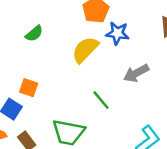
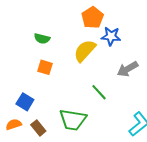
green semicircle: (34, 34) -> (42, 39), turned 56
orange square: (29, 88) -> (45, 67), moved

